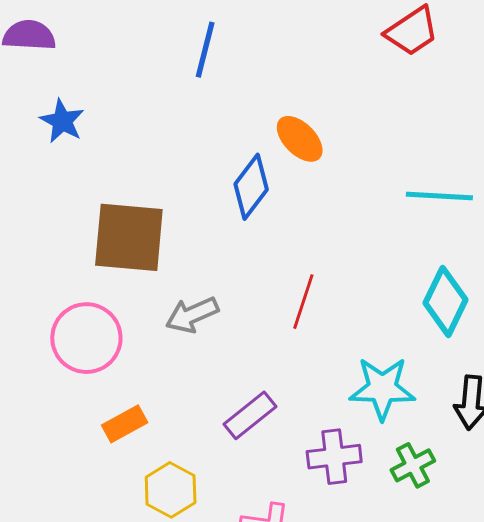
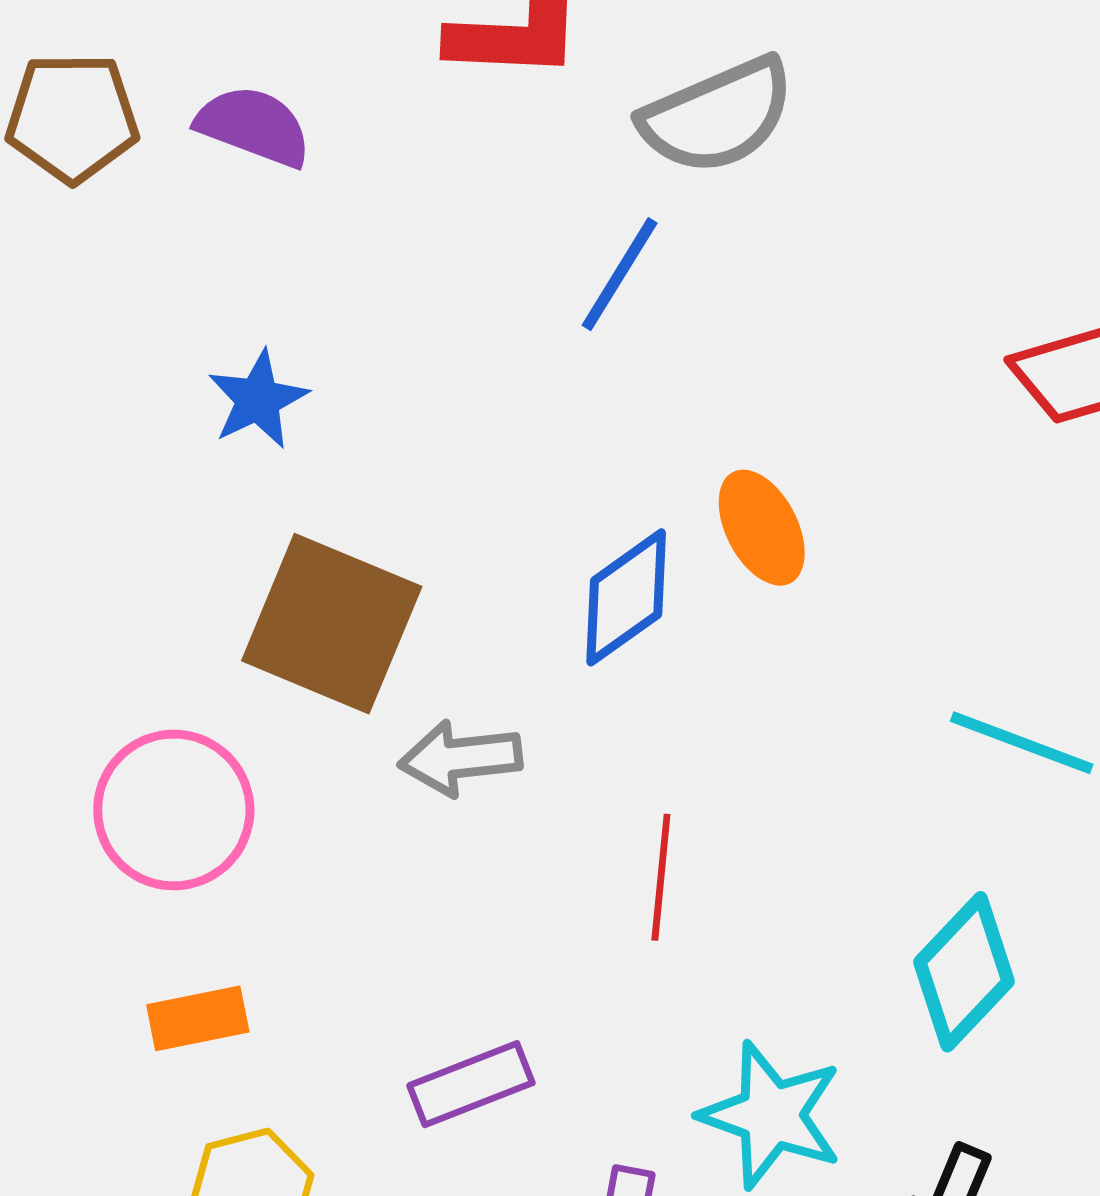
blue star: (62, 121) -> (258, 400), moved
red line: (303, 302) -> (661, 877), turned -30
gray arrow: (192, 315) -> (460, 758), moved

